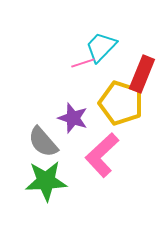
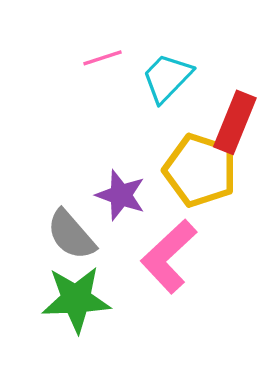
pink line: (83, 63) -> (103, 58), moved

